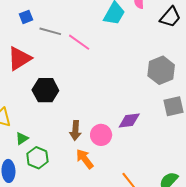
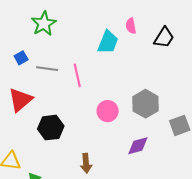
pink line: (79, 42) -> (77, 75), turned 50
gray hexagon: (161, 70) -> (145, 104), moved
pink circle: (101, 135) -> (108, 111), moved

